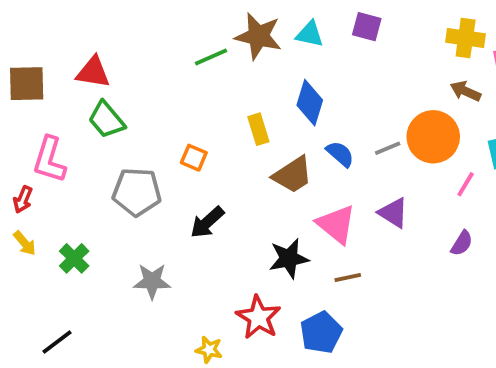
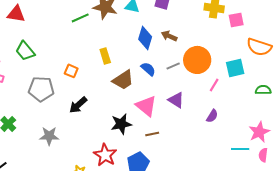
red triangle: (93, 72) -> (16, 14), moved
brown arrow: (466, 91) -> (169, 36), moved
blue diamond: (310, 103) -> (145, 38), moved

